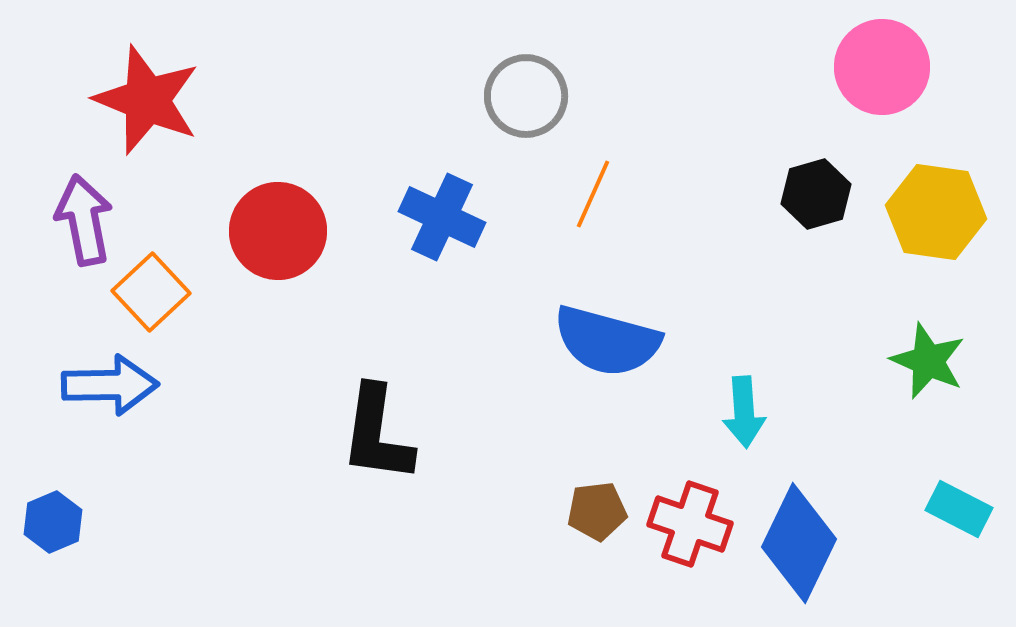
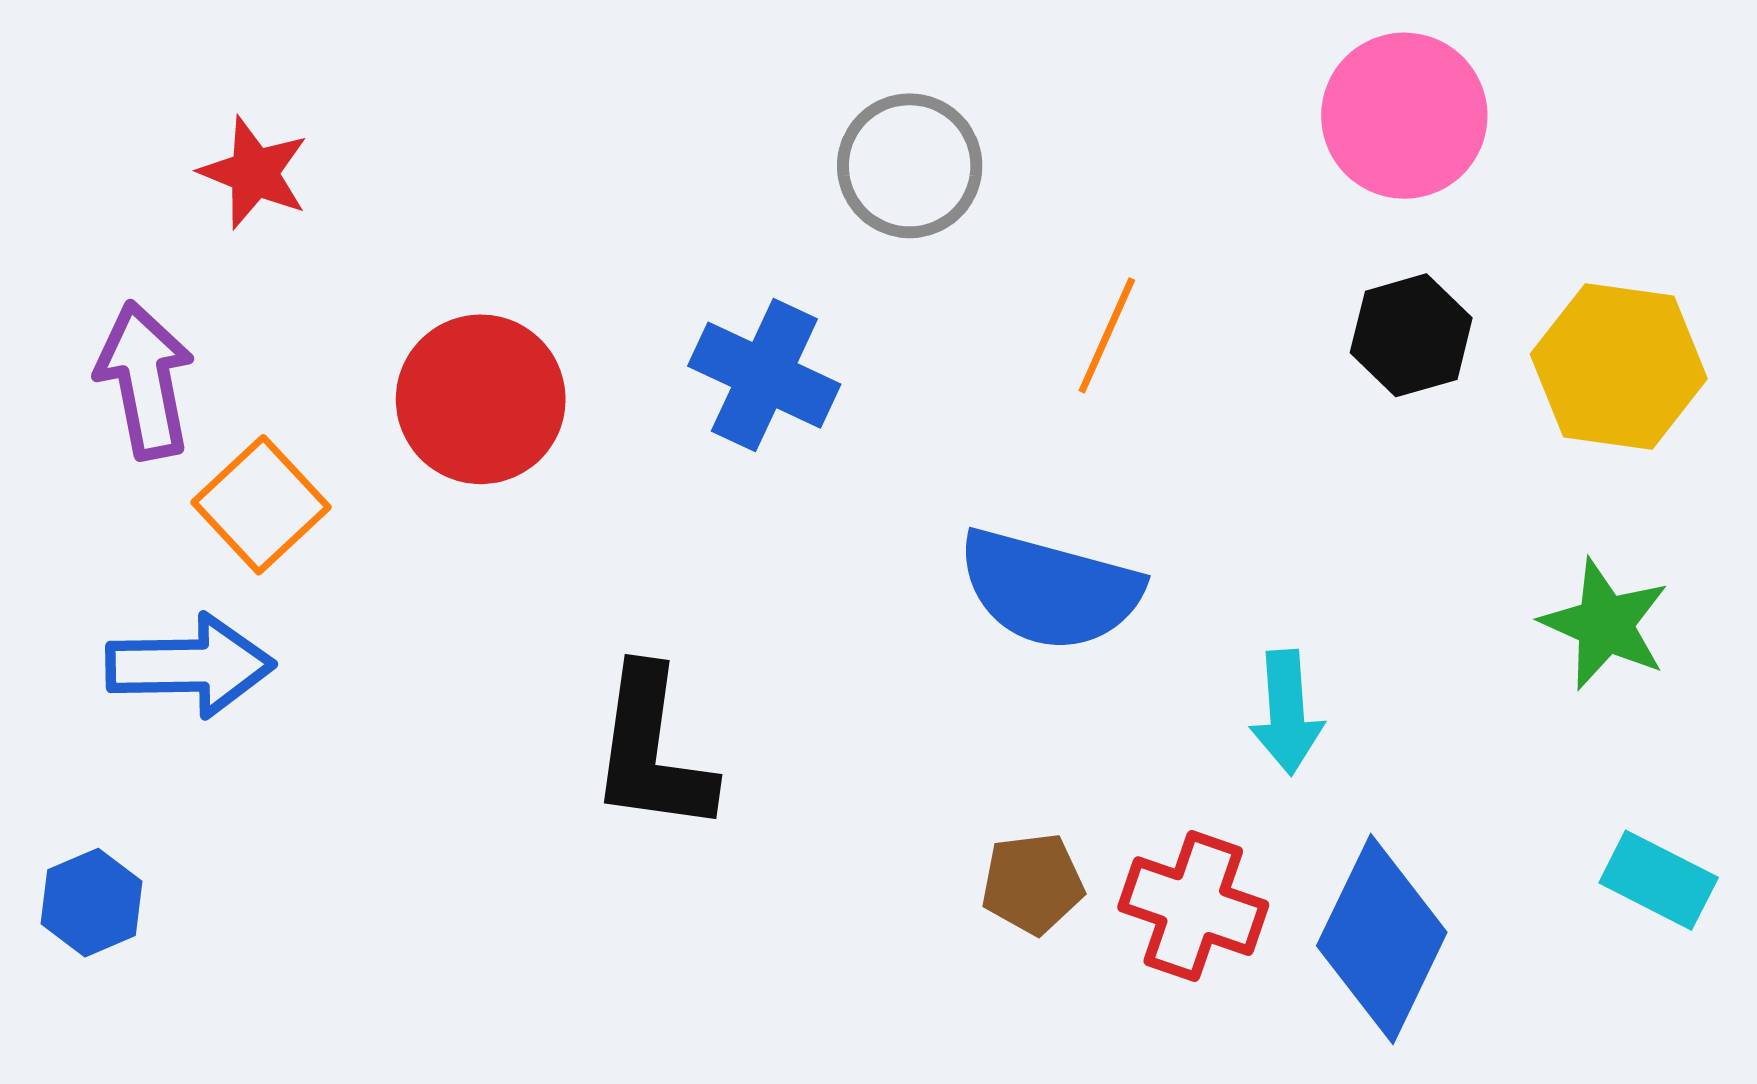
pink circle: (882, 67) -> (1404, 116), moved
red star: (147, 100) -> (254, 173), size x0.6
orange line: (593, 194) -> (1107, 335), moved

